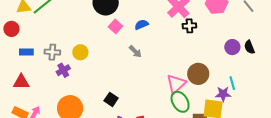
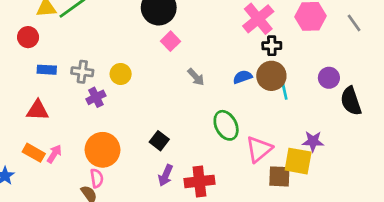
blue semicircle: (141, 25) -> (243, 77), moved
black semicircle: (249, 47) -> (351, 101), moved, size x1.5
brown circle: (198, 74) -> (271, 76), moved
cyan line: (232, 83) -> (284, 90), moved
pink triangle: (176, 84) -> (259, 149), moved
green ellipse: (180, 102) -> (226, 125), moved

